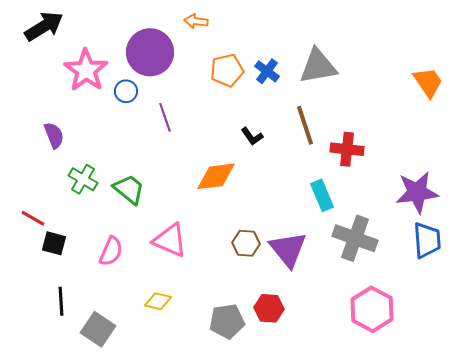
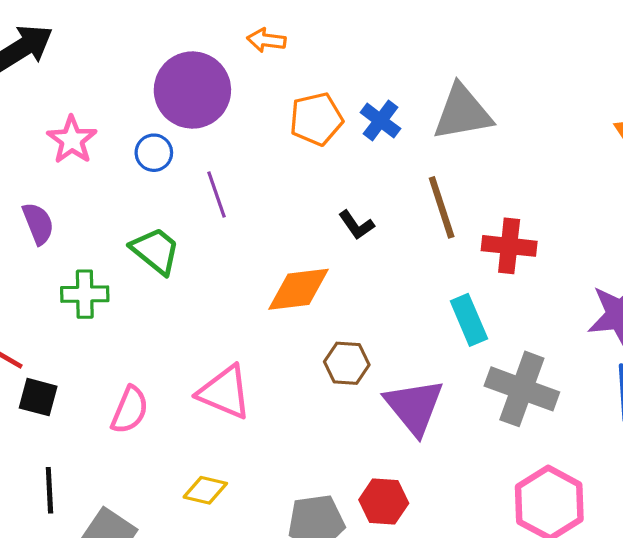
pink star: (86, 70) -> (72, 140), moved, size x0.7
green cross: (83, 179) -> (85, 294), turned -32
green trapezoid: (129, 189) -> (155, 251), moved
brown hexagon: (246, 243) -> (347, 363), moved

